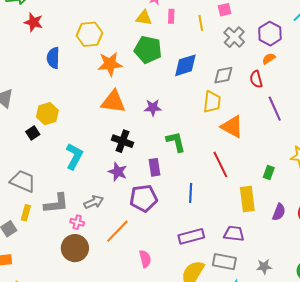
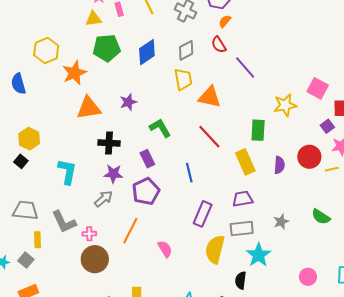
green rectangle: (269, 172) -> (258, 130), size x1.5
gray arrow: (94, 202) -> (104, 199), moved
gray L-shape: (56, 203) -> (64, 222), turned 88
purple rectangle: (191, 236) -> (203, 214), turned -35

